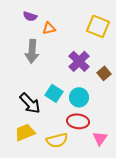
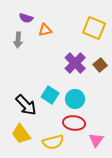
gray arrow: (32, 51) -> (18, 40), moved, size x0.7
brown square: (104, 73) -> (100, 65), moved
yellow trapezoid: (25, 132) -> (21, 134), turned -105

